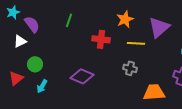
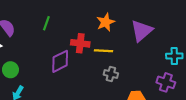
yellow line: (136, 43) -> (103, 51), moved
purple diamond: (82, 76) -> (60, 61), moved, turned -50

